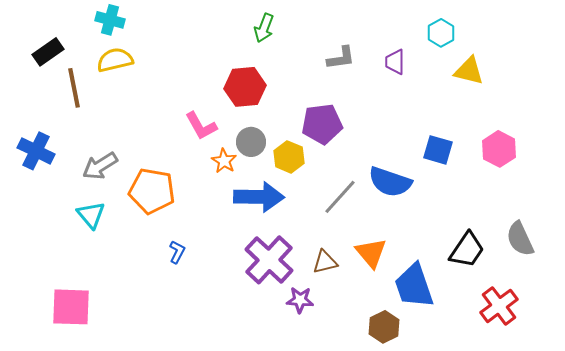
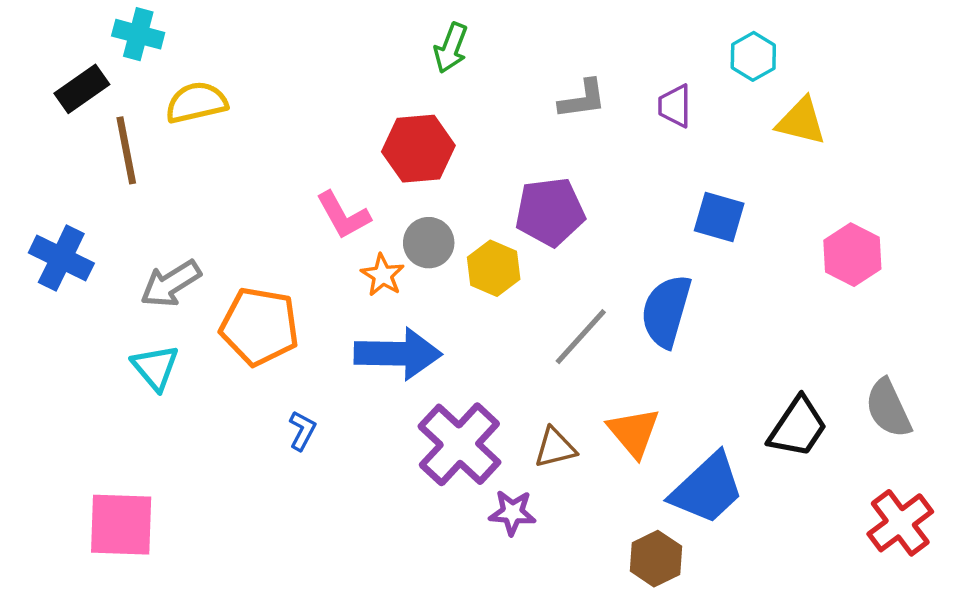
cyan cross: (110, 20) -> (138, 34), moved
blue square: (438, 150) -> (719, 217), moved
blue semicircle: (390, 182) -> (666, 311), turned 87
blue arrow: (259, 197) -> (398, 354), moved
blue trapezoid: (414, 286) -> (707, 489), turned -114
red cross: (499, 306) -> (900, 523), moved

